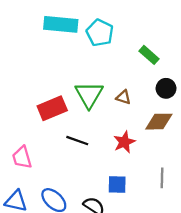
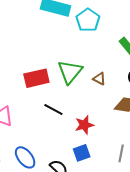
red star: (124, 142) -> (84, 125), moved
blue square: (117, 184) -> (82, 153), turned -30

